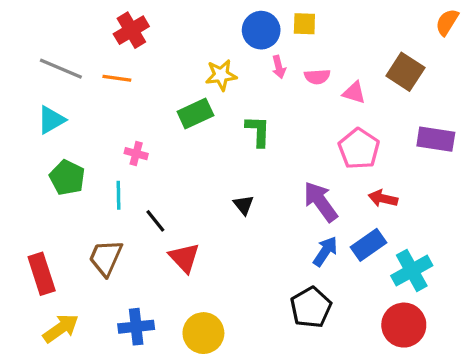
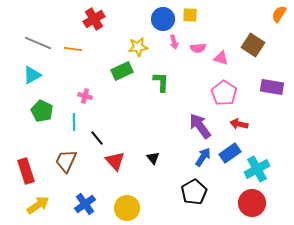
red cross: (131, 30) -> (94, 19), moved
black triangle: (244, 205) -> (153, 158), moved
blue cross: (136, 327) -> (85, 204), turned -30

